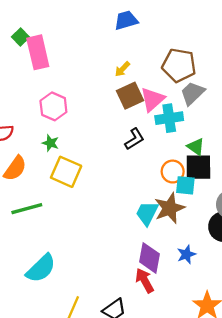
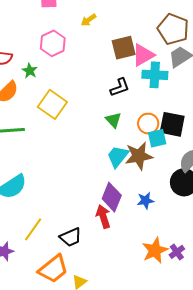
yellow arrow: (122, 69) -> (89, 20), moved
green star: (50, 143) -> (30, 71), moved
green triangle: (196, 147) -> (113, 120), moved
cyan square: (185, 185) -> (157, 138), turned -30

